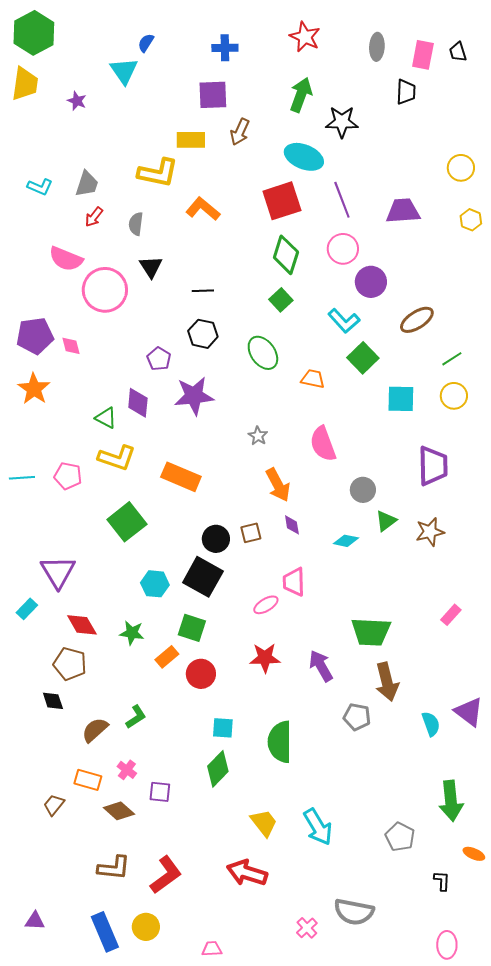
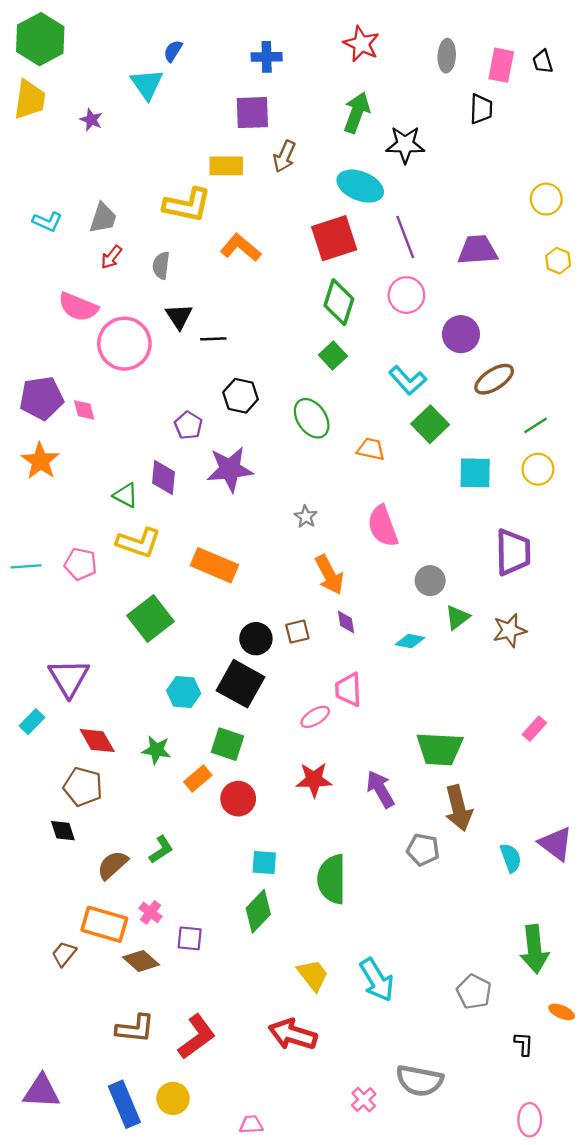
purple circle: (371, 282) -> (461, 334), moved
black line: (203, 291) -> (213, 339), moved
orange rectangle: (88, 780) -> (104, 924), size x1.4
purple triangle: (35, 921) -> (41, 1091), size x1.6

